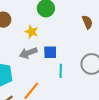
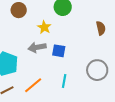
cyan line: (61, 71) -> (64, 81), moved

